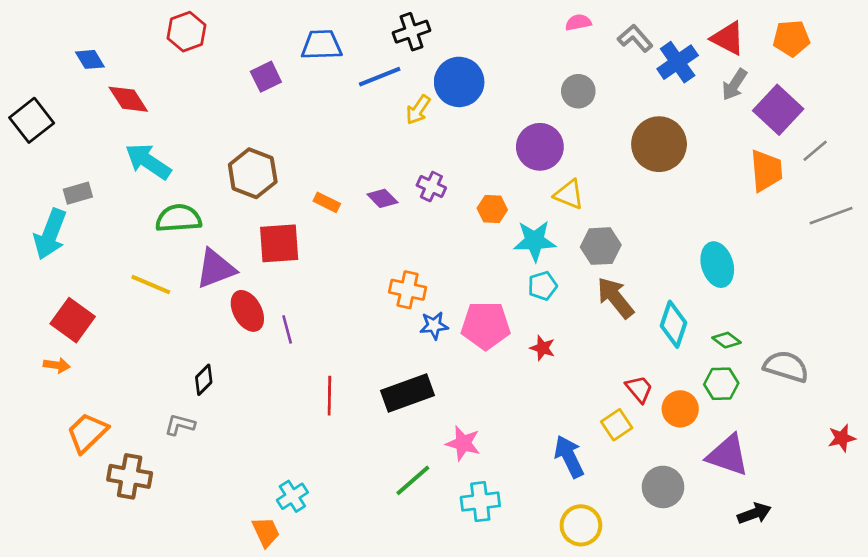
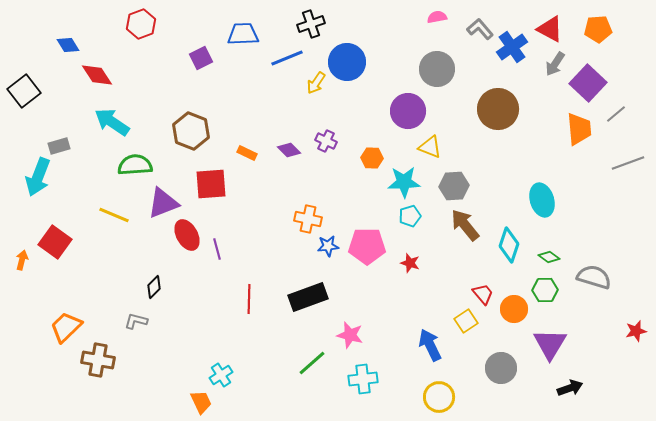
gray circle: (578, 91) -> (437, 69), size x1.4
orange arrow: (57, 365) -> (22, 260), moved, turned -84
purple triangle: (728, 455) -> (550, 344), turned 42

